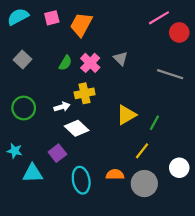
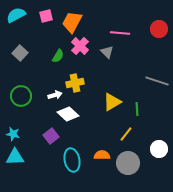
pink line: (159, 18) -> (120, 33), moved, turned 36
pink cross: (90, 63) -> (80, 46), moved
gray line: (170, 74) -> (157, 81), moved
green line: (154, 123) -> (137, 109), turned -32
cyan triangle: (33, 173) -> (15, 157), moved

